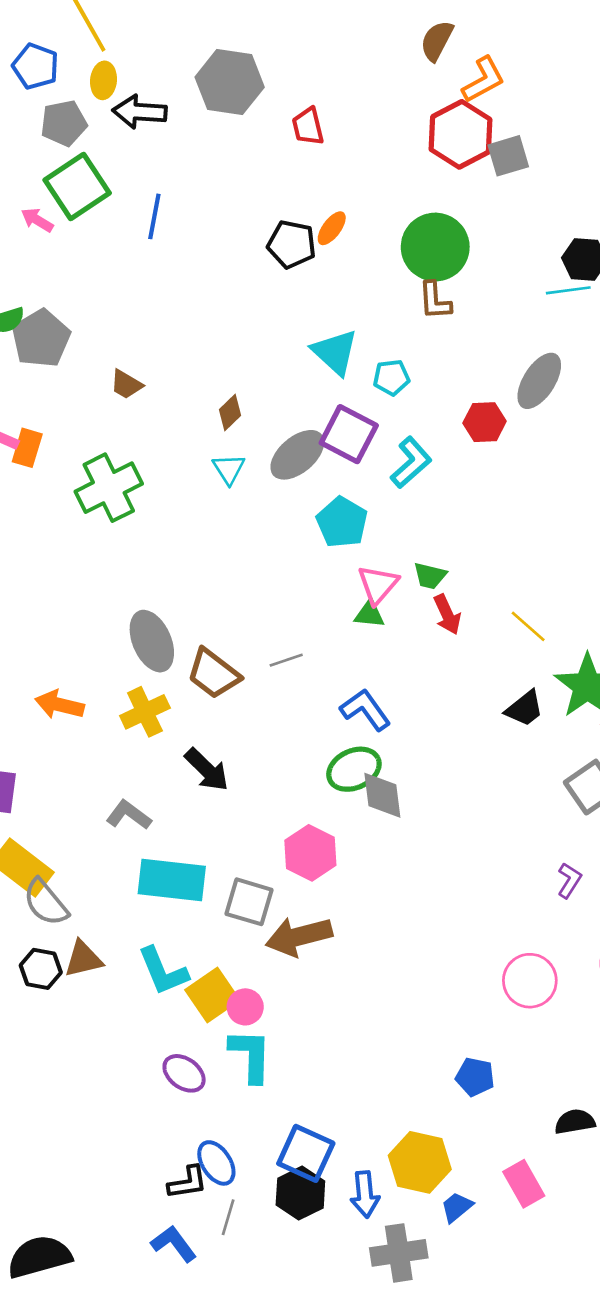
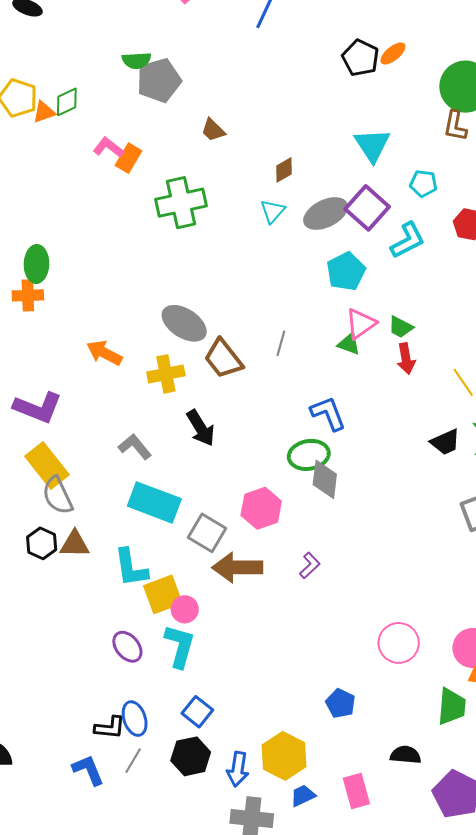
cyan pentagon: (391, 377) -> (423, 183), moved
gray ellipse: (152, 641) -> (184, 323), turned -48
gray line: (286, 660) -> (281, 343), moved, turned -70
purple L-shape: (569, 880) -> (310, 565), moved
blue square: (306, 1153) -> (197, 712), moved, size x0.7

